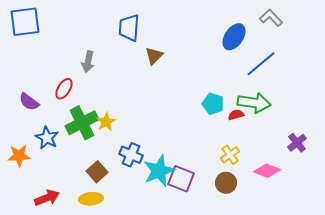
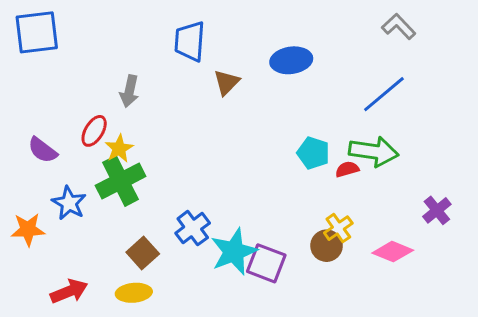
blue ellipse: (234, 37) -> (291, 60), moved, turned 48
yellow star: (106, 122) -> (119, 149), moved
blue cross: (131, 155) -> (193, 228), turned 30
brown circle: (226, 183) -> (327, 246), moved

